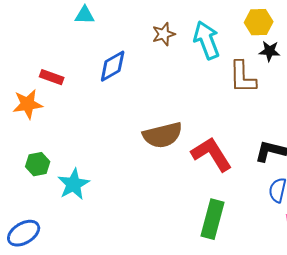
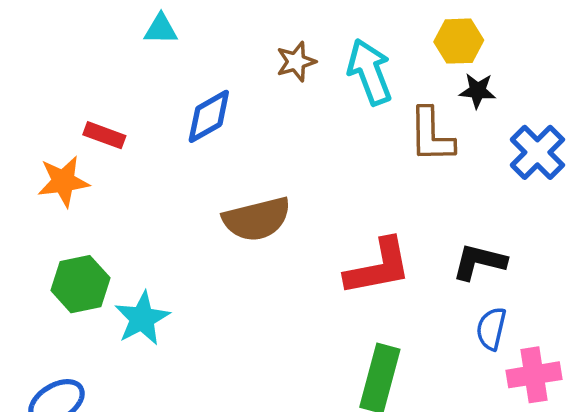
brown semicircle: (163, 135) -> (257, 219), moved
red L-shape: (212, 154) -> (378, 267), turned 111
green hexagon: (38, 164) -> (80, 284), size x1.4

